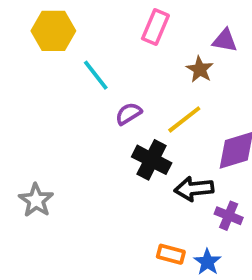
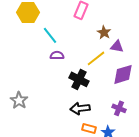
purple triangle: (225, 40) -> (117, 46), moved
purple semicircle: (128, 114) -> (57, 55), moved, turned 32
black arrow: (194, 189) -> (80, 108), moved

